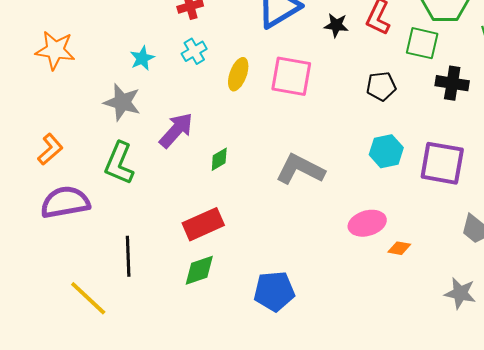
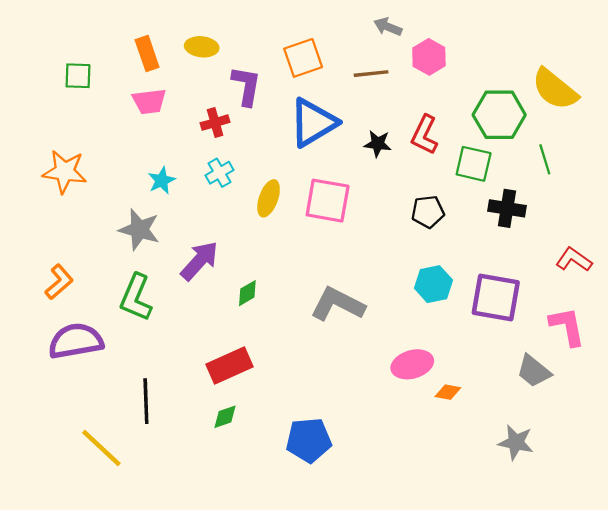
green diamond: (199, 270) -> (225, 417), size x0.7

